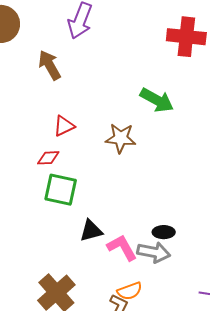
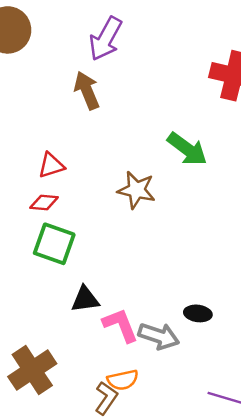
brown arrow: (50, 65) -> (87, 90), moved
red triangle: (64, 126) -> (51, 165), moved
black ellipse: (164, 232) -> (198, 313), moved

